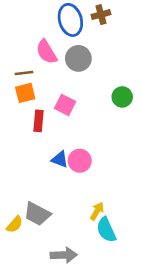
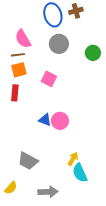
pink semicircle: (46, 52) -> (23, 39), moved
green circle: (122, 97) -> (93, 53), moved
red rectangle: (39, 121) -> (15, 93), moved
yellow semicircle: (15, 224) -> (11, 188), moved

